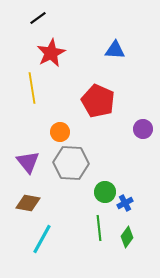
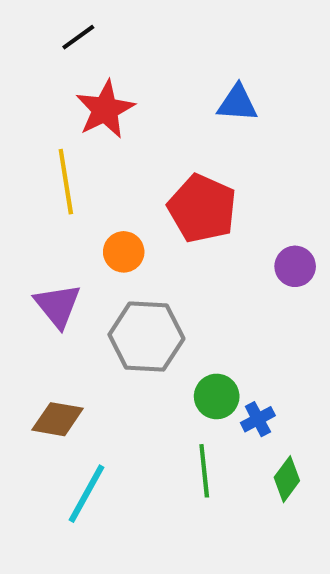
orange circle: (60, 132) -> (124, 252), moved
purple triangle: (28, 162) -> (58, 306), moved
green diamond: (127, 237) -> (287, 479), moved

